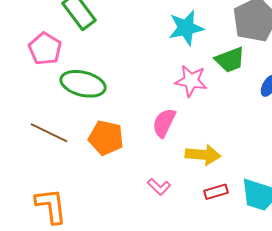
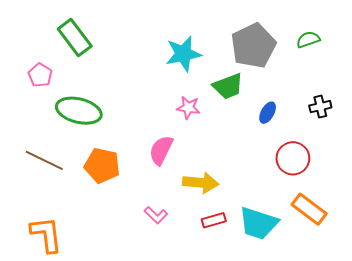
pink pentagon: (45, 49) -> (40, 75), size x0.7
pink star: (191, 81) -> (188, 108), size x0.7

